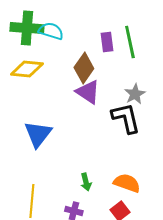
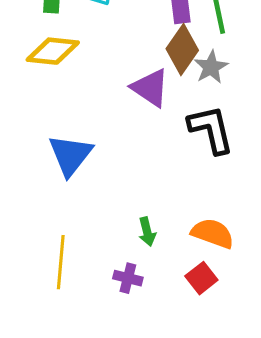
brown diamond: (84, 68) -> (182, 49), moved
gray star: (135, 94) -> (211, 67), moved

